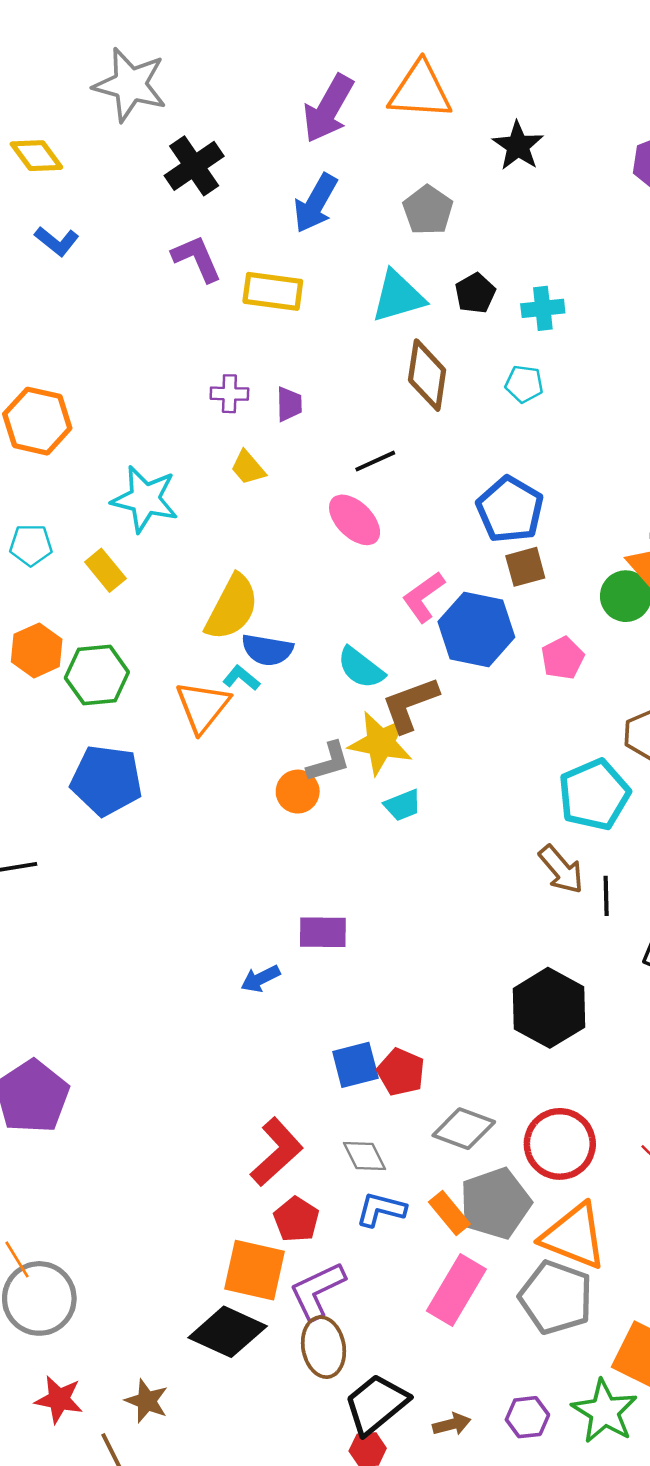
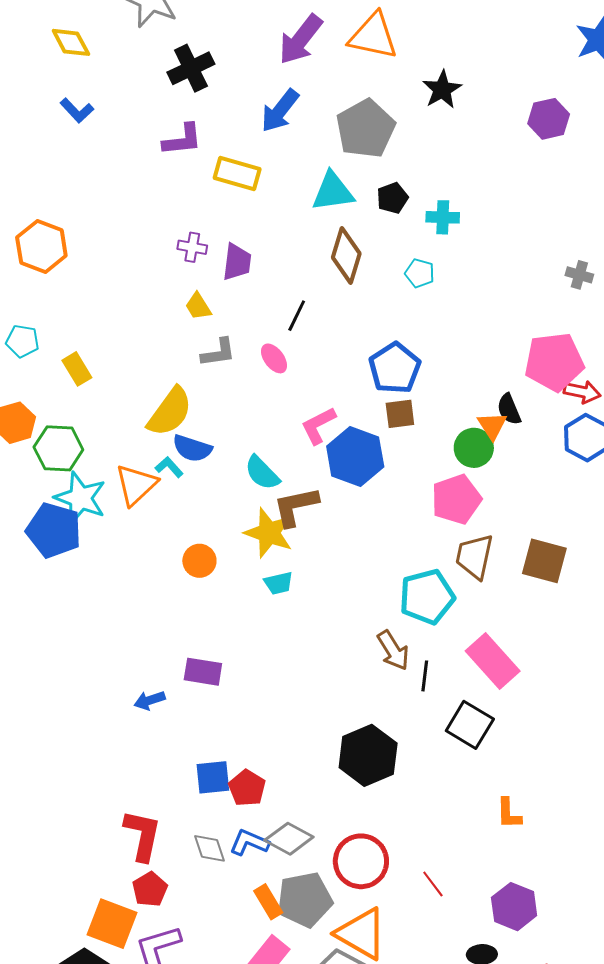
gray pentagon: (428, 210) -> (366, 129), size x1.5
purple L-shape: (197, 258) -> (182, 140), turned 99
purple trapezoid: (289, 404) -> (237, 262), size x1.4
black line: (375, 461) -> (297, 316), turned -48
cyan star: (145, 499) -> (80, 498), moved
pink ellipse: (355, 520) -> (274, 358), size x0.7
pink pentagon: (563, 658) -> (456, 499), moved, size x1.5
gray L-shape: (329, 762) -> (218, 353), moved
red L-shape: (277, 1152) -> (142, 835), turned -44
blue L-shape: (381, 1209) -> (249, 843), moved

